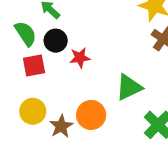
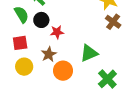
red square: (34, 66) -> (20, 43), moved
brown star: (61, 126) -> (49, 54), moved

